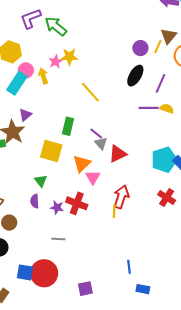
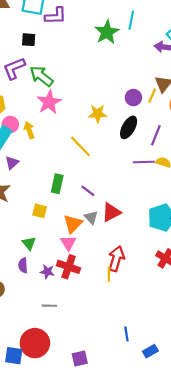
yellow star: (69, 57) -> (98, 114), moved
pink star: (55, 62) -> (49, 102), moved, size x1.6
purple triangle: (25, 115) -> (12, 163), moved
gray triangle: (101, 143) -> (91, 217), moved
yellow square: (51, 151) -> (40, 211), size x0.6
pink triangle: (93, 177) -> (68, 243), moved
blue square: (25, 272) -> (14, 356), moved
blue rectangle: (143, 289) -> (150, 351), moved, turned -40

